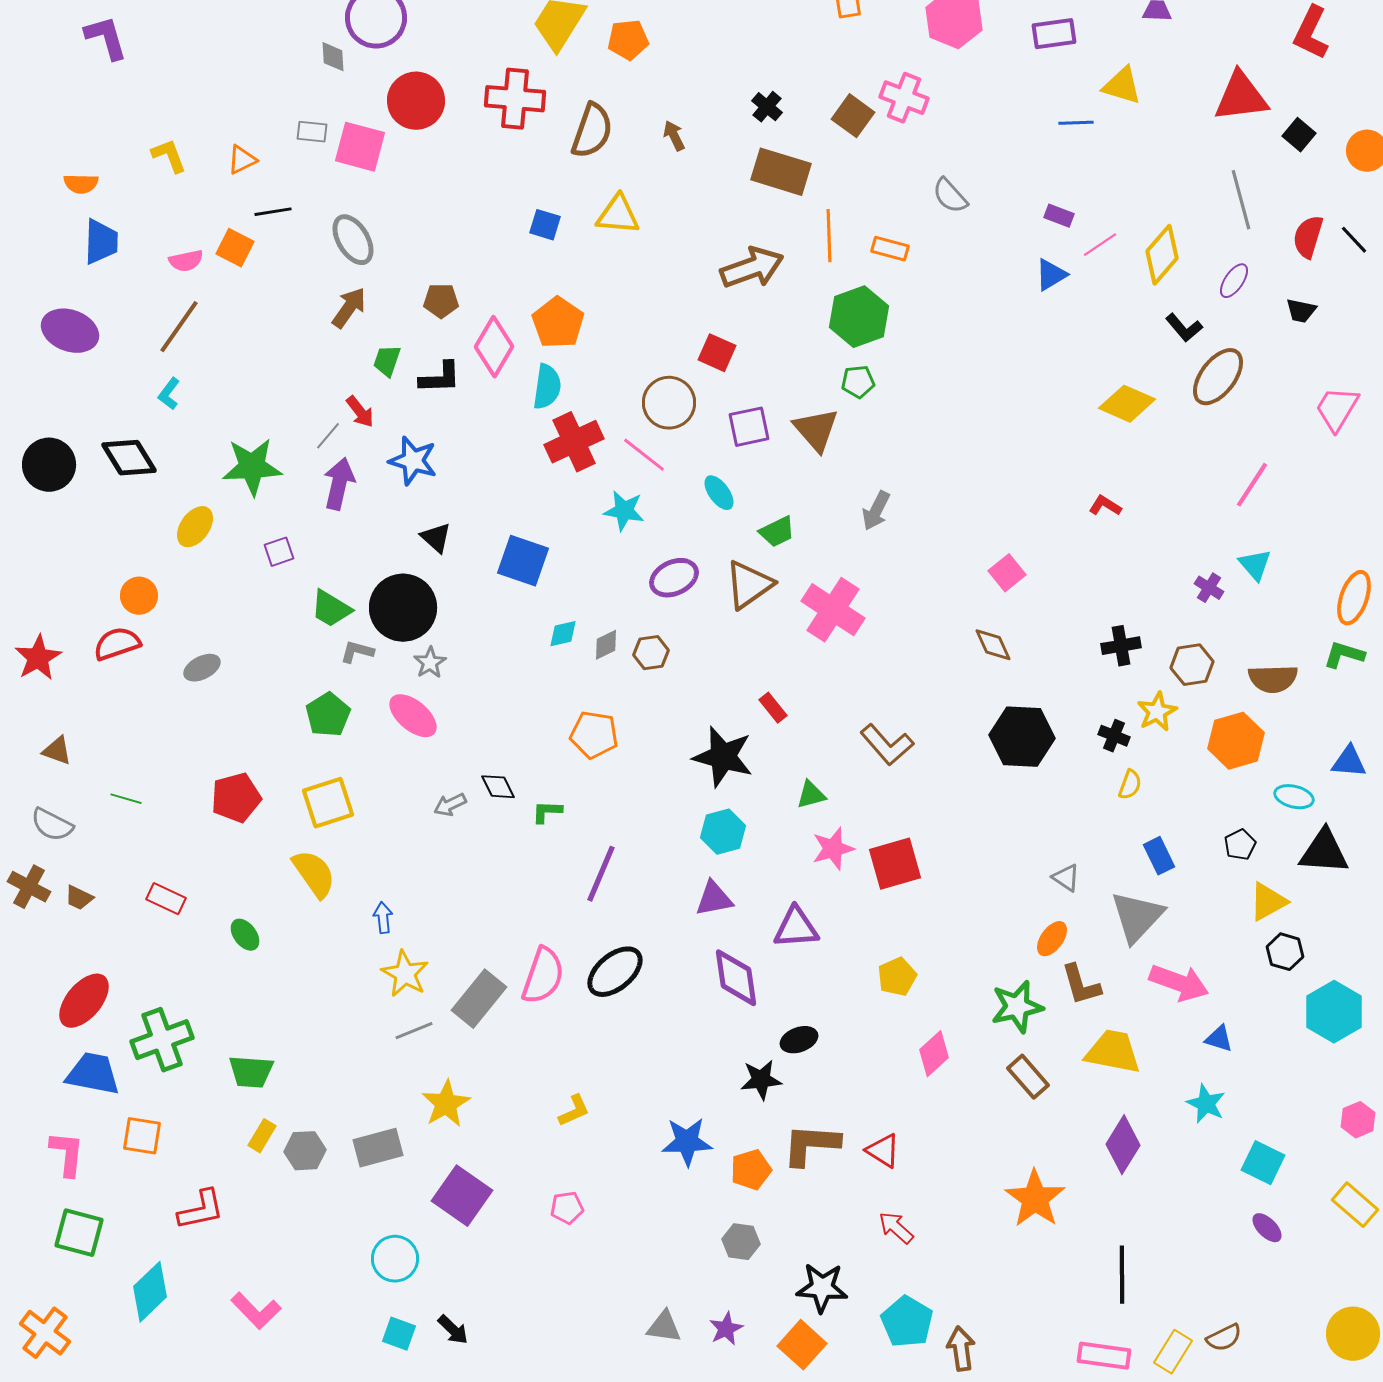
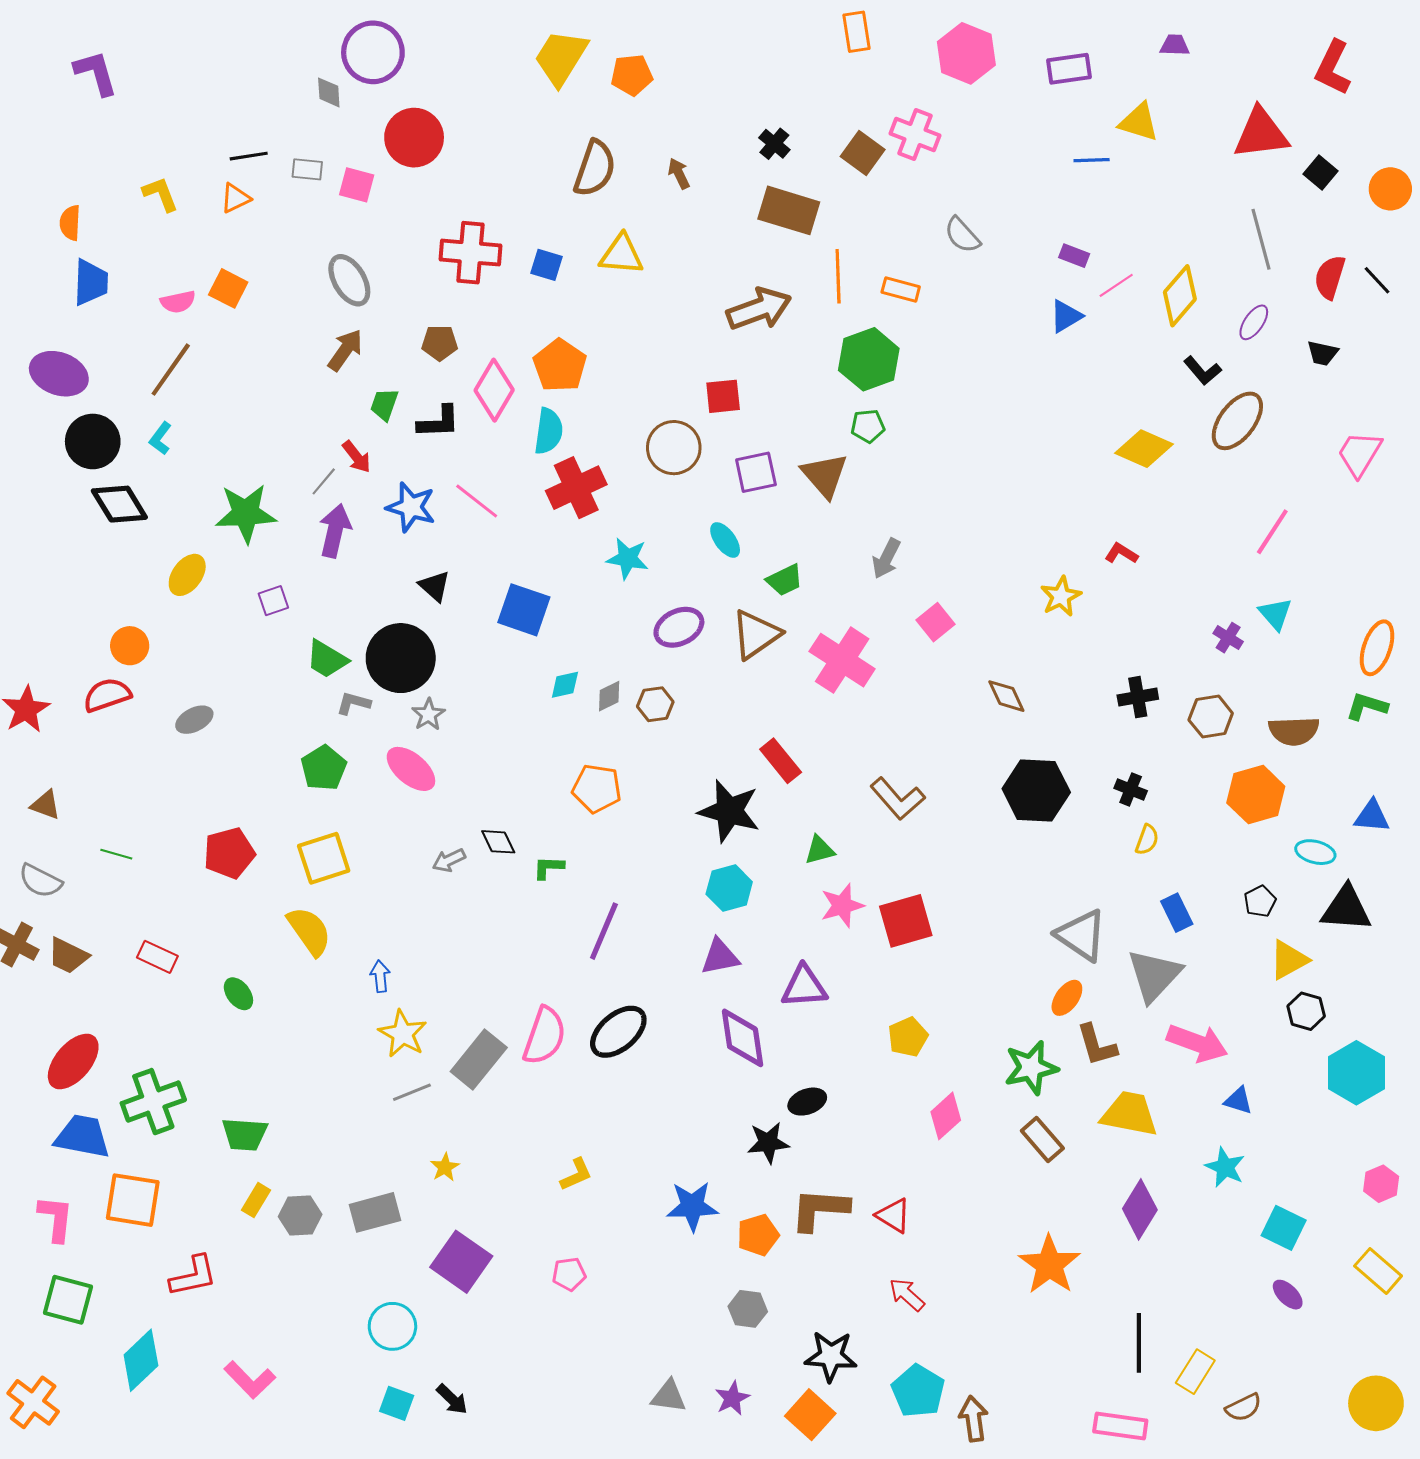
red cross: (515, 99) -> (470, 253), moved
pink square: (360, 147) -> (357, 185), size x0.7
orange semicircle: (81, 184) -> (70, 223), turned 92
black line: (273, 212) -> (249, 156), moved
red square: (717, 353) -> (723, 396), turned -30
pink line: (644, 455) -> (477, 501), moved
black circle: (49, 465) -> (93, 441), moved
pink square: (1007, 573) -> (936, 622), moved
red rectangle: (773, 708) -> (781, 761), size x1.4
yellow star: (1157, 712) -> (1061, 596), moved
gray triangle: (1066, 878) -> (1081, 935), size x1.8
brown trapezoid: (79, 898) -> (68, 956), size x1.4
yellow star: (446, 1104) -> (445, 1167), size x0.6
orange square: (142, 1136) -> (133, 1200), size x1.4
yellow rectangle: (1173, 1352) -> (1195, 1372), moved

